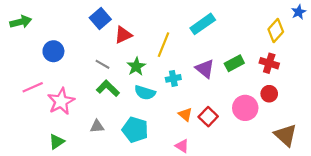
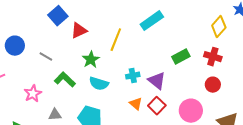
gray line: (102, 64) -> (46, 57), moved
purple triangle: (205, 69) -> (157, 81), moved
cyan cross: (173, 78) -> (133, 76), moved
pink star: (61, 101) -> (33, 94), moved, size x0.7
pink circle: (245, 108) -> (191, 111), moved

